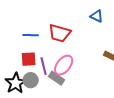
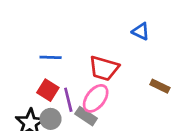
red trapezoid: (60, 33) -> (104, 68), moved
red square: (29, 59) -> (48, 90), turned 35

